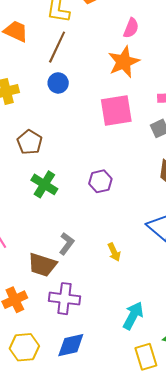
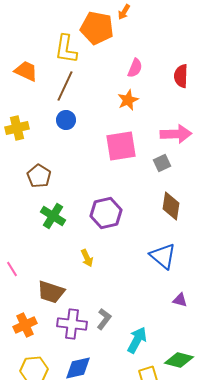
orange star: (124, 62) -> (128, 100), size x0.7
purple hexagon: (100, 181) -> (106, 213), size x1.4
gray L-shape: (67, 244) -> (104, 319), moved
yellow arrow: (114, 252) -> (87, 258), moved

